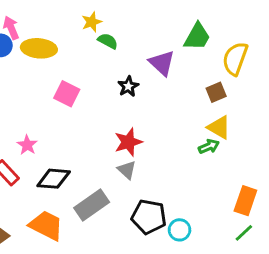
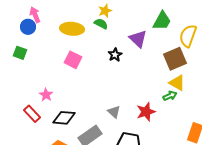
yellow star: (92, 22) -> (105, 11), moved
yellow ellipse: (39, 48) -> (72, 29), moved
brown square: (216, 92) -> (175, 59), size x1.6
red star: (128, 142) -> (146, 112), moved

